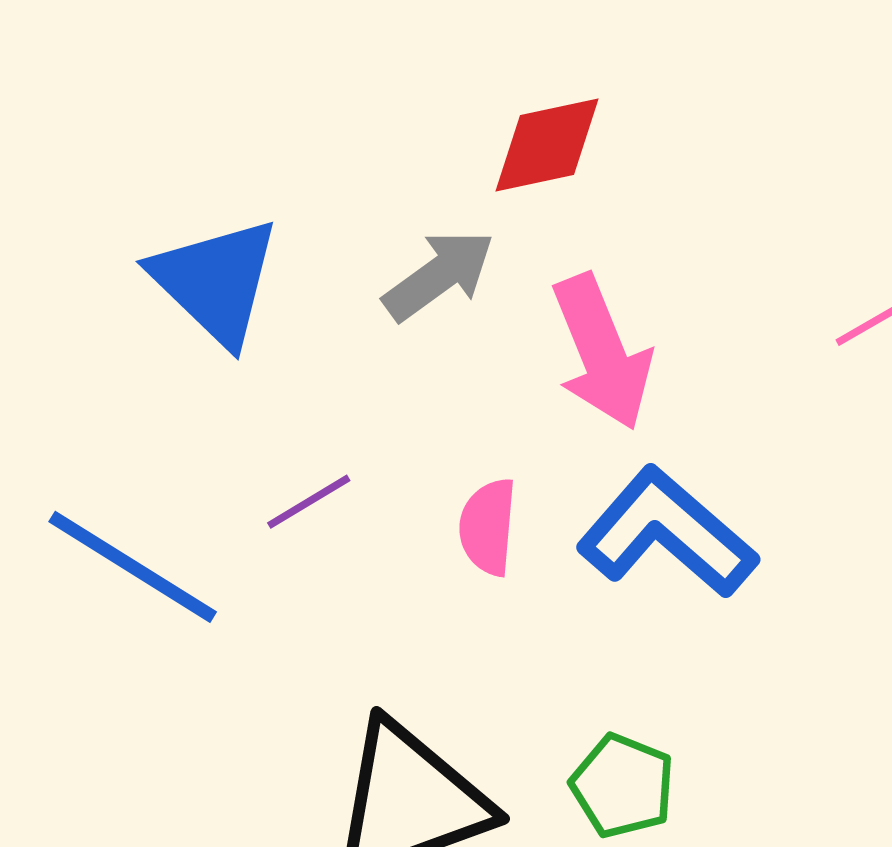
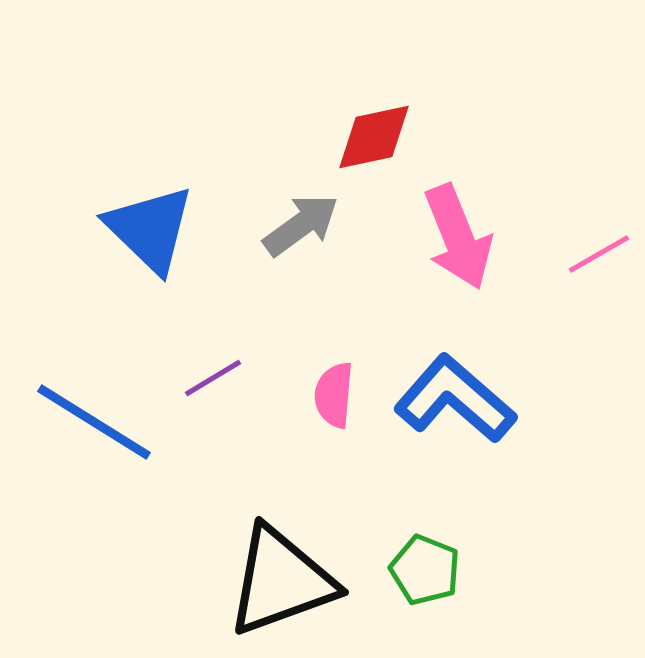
pink arrow: (602, 352) -> (458, 237), moved

